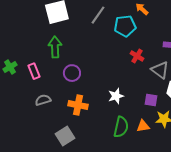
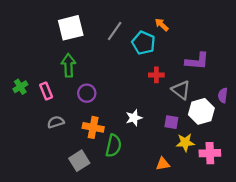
cyan pentagon: (125, 26) -> (144, 43), turned 30
red cross: (137, 56) -> (156, 75), turned -32
orange triangle: (143, 126) -> (163, 164), moved
green semicircle: (121, 127) -> (114, 146), moved

